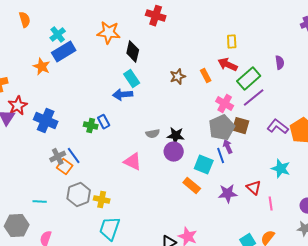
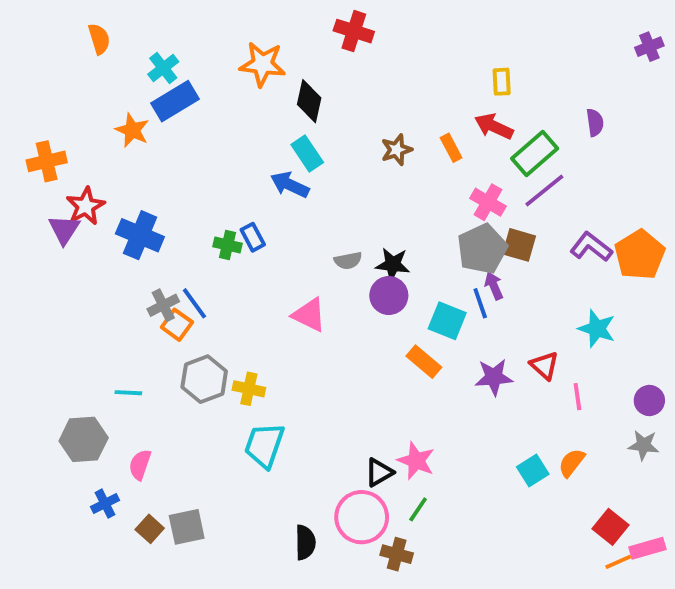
blue arrow: (123, 95) -> (290, 185), turned 30

